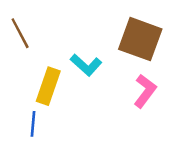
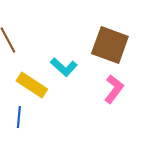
yellow rectangle: (48, 86) -> (32, 85), turned -76

